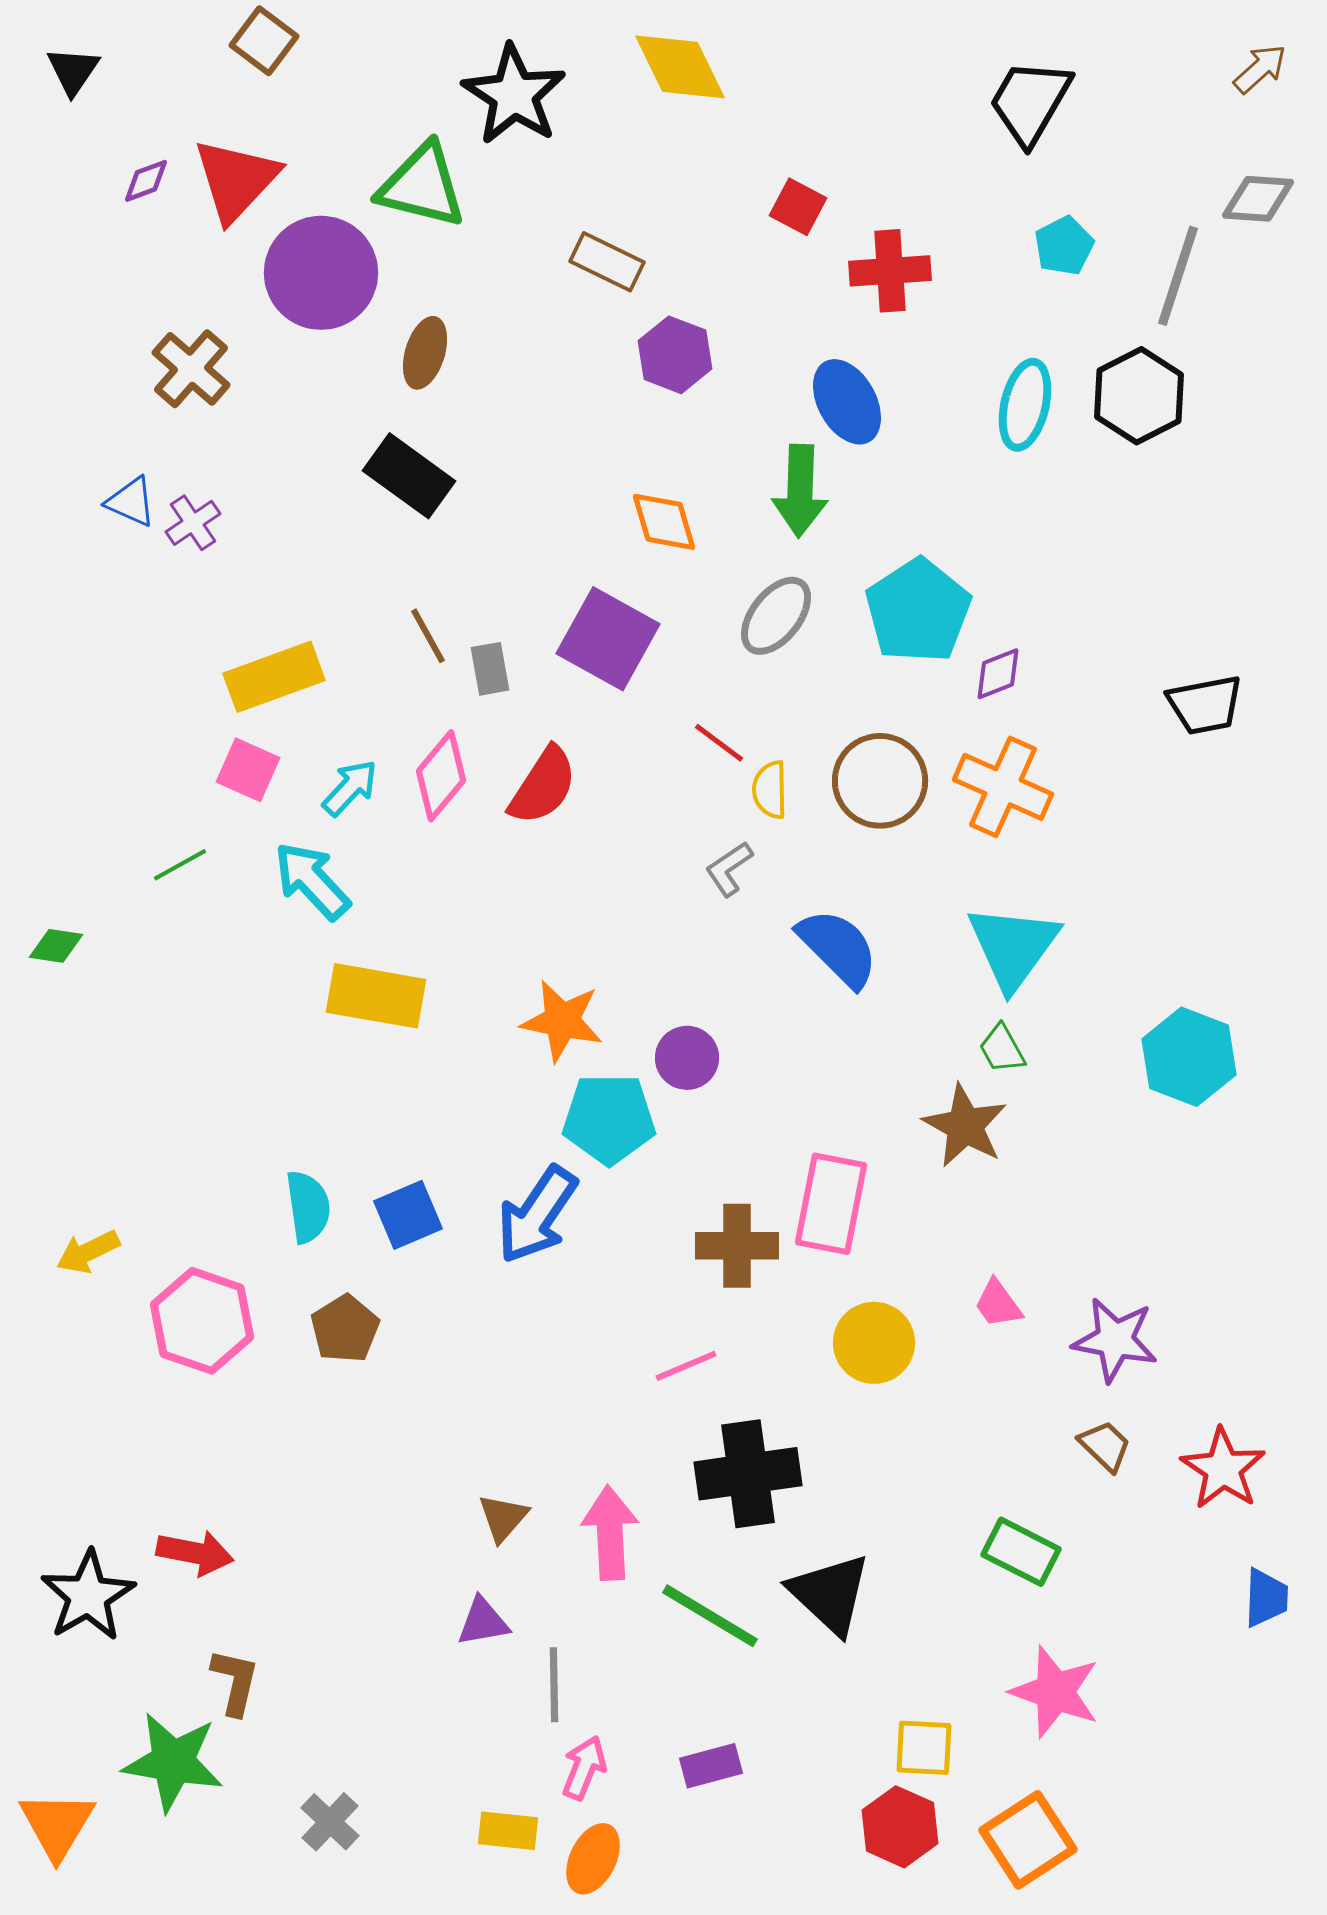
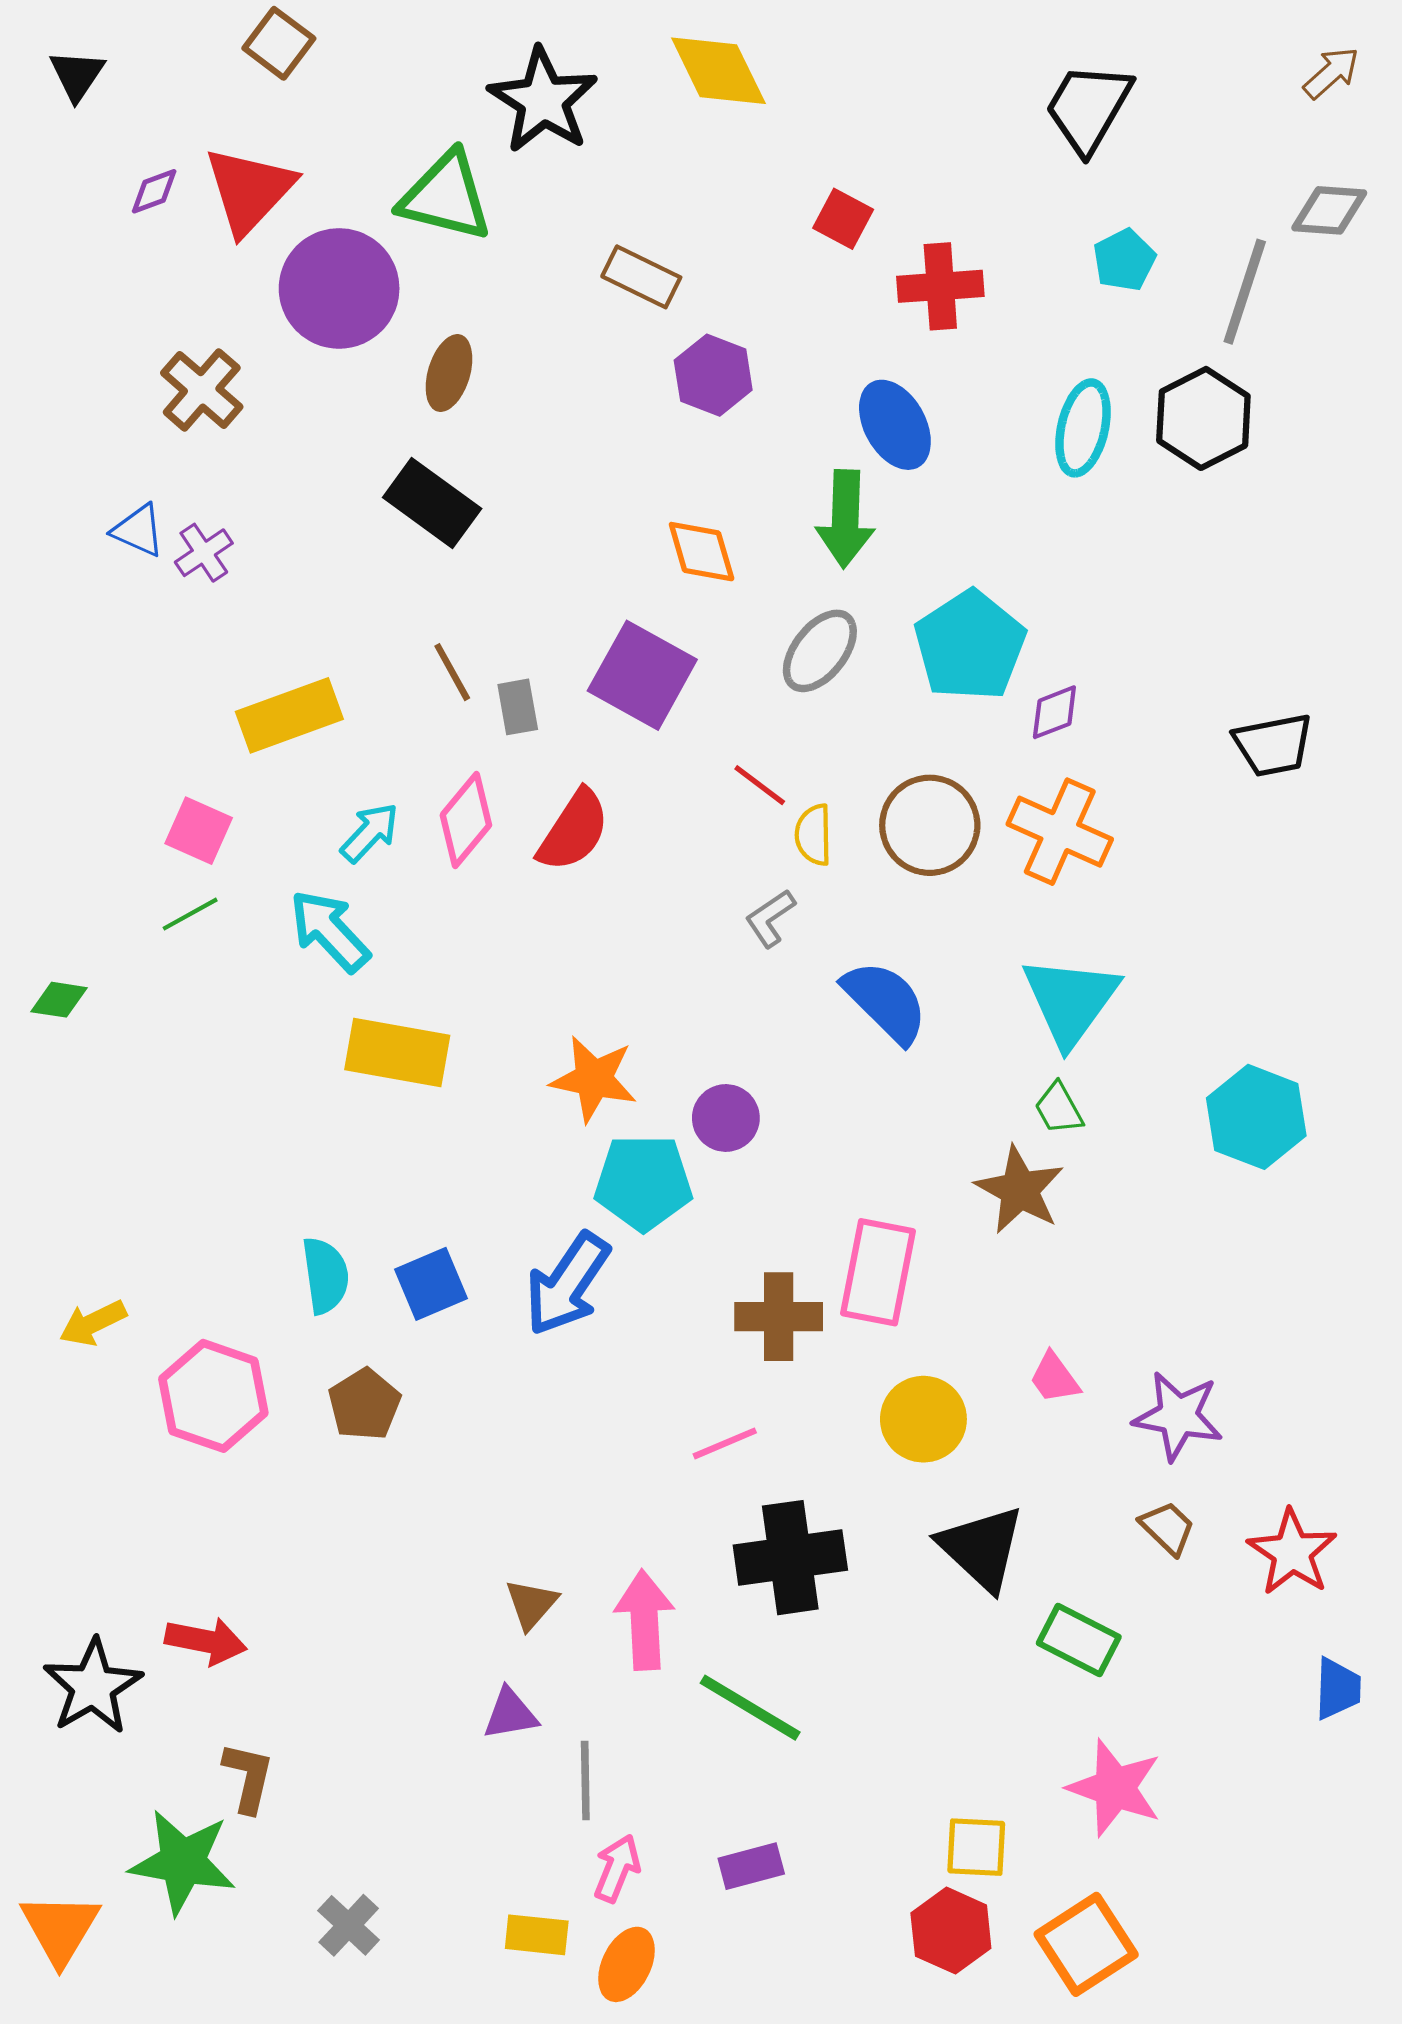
pink square: (248, 770) -> (199, 831), moved
black triangle: (830, 1594) -> (982, 1548), moved

